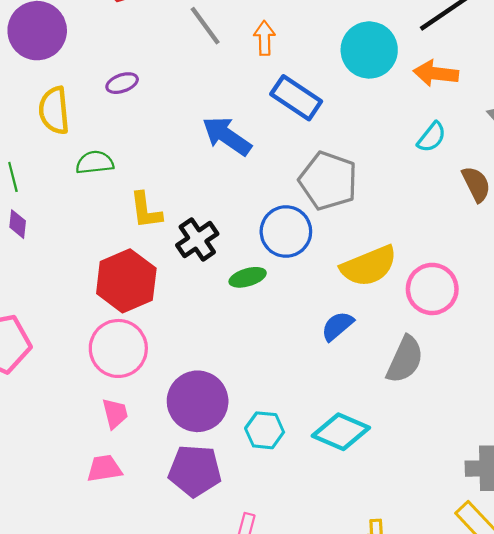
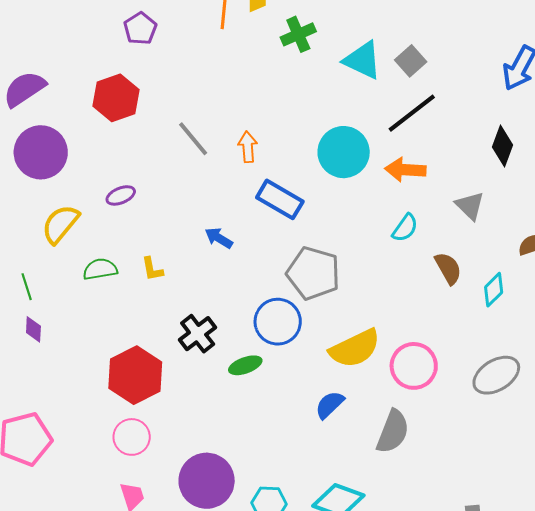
yellow semicircle: (54, 110) -> (60, 224), turned 48
blue arrow: (227, 136) -> (219, 238), size x0.6
yellow L-shape: (146, 210) -> (152, 269), moved, size x0.7
pink circle: (118, 348) -> (132, 437), size x0.7

